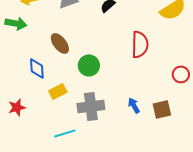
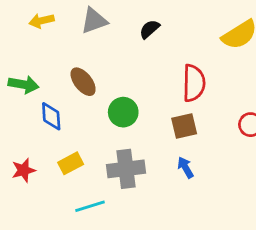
green arrow: (16, 23) -> (24, 84), moved
yellow rectangle: (58, 91) -> (71, 163), moved
brown square: (162, 109) -> (184, 126), moved

